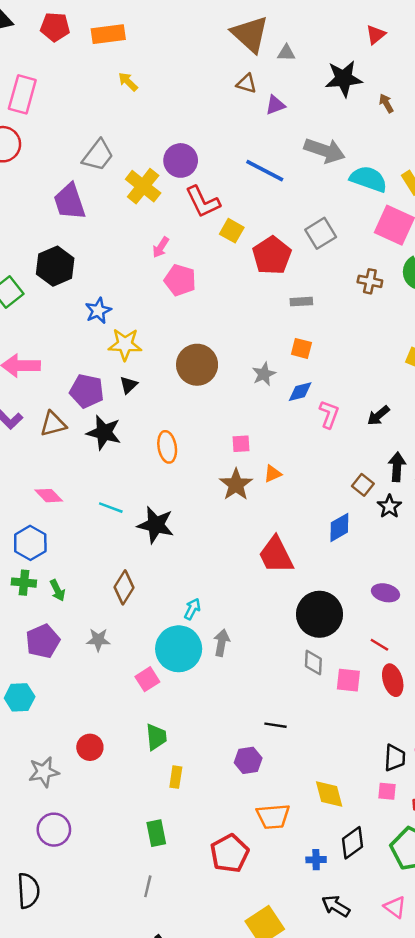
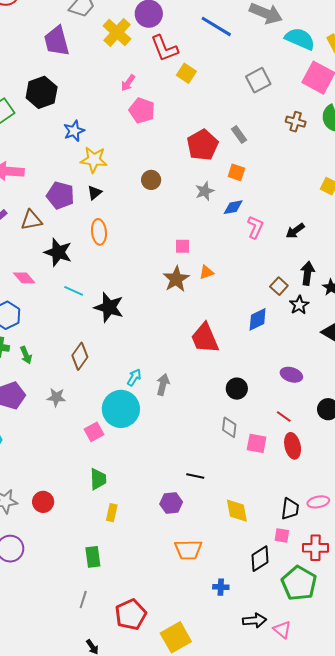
red pentagon: (272, 255) -> (203, 145), moved
gray rectangle: (301, 302) -> (239, 134), turned 54
brown circle: (197, 365) -> (151, 180), size x0.6
black star: (104, 433) -> (58, 252), moved
orange ellipse: (167, 447) -> (99, 232), moved
black circle: (319, 614) -> (237, 389), size x0.6
gray arrow: (222, 643) -> (163, 385), moved
red circle: (90, 747) -> (43, 502), moved
yellow diamond: (329, 794) -> (237, 511), moved
black diamond: (353, 843) -> (260, 559), moved
red pentagon: (230, 853) -> (131, 614), moved
black arrow: (336, 906) -> (255, 620), moved, turned 140

